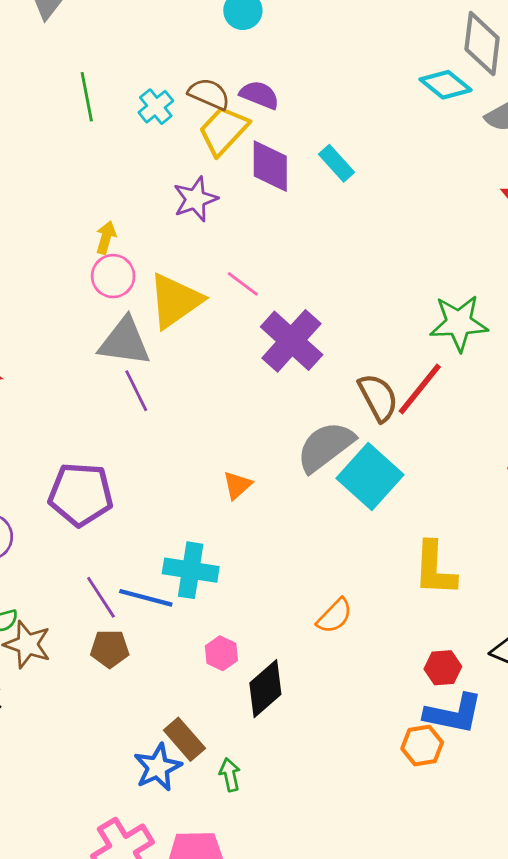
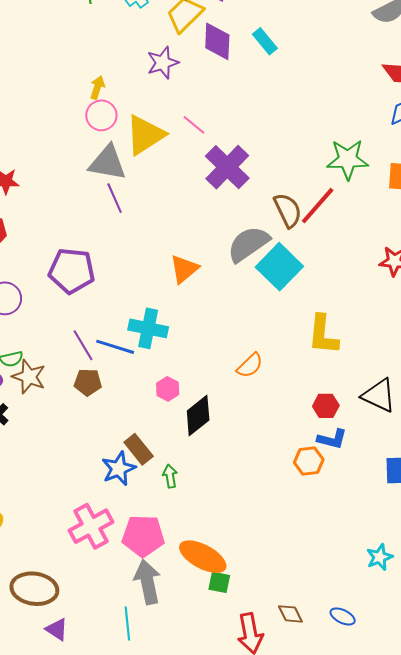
orange triangle: (237, 485) -> (184, 269), size x1.4
blue L-shape: (453, 714) -> (332, 439), size x0.7

